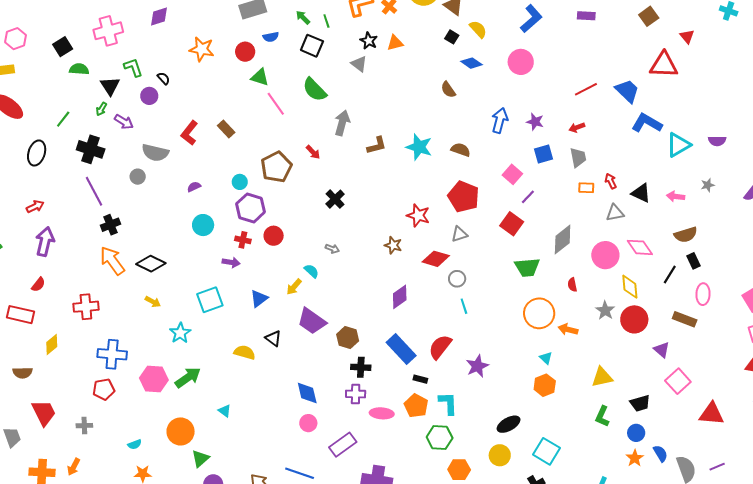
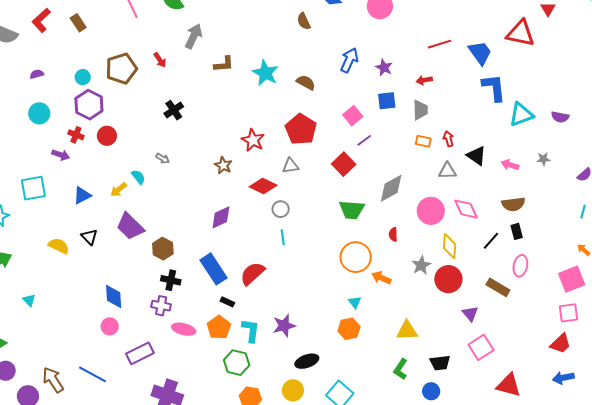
blue L-shape: (647, 123) -> (494, 88), turned 44
purple star: (477, 366) -> (284, 326), moved

